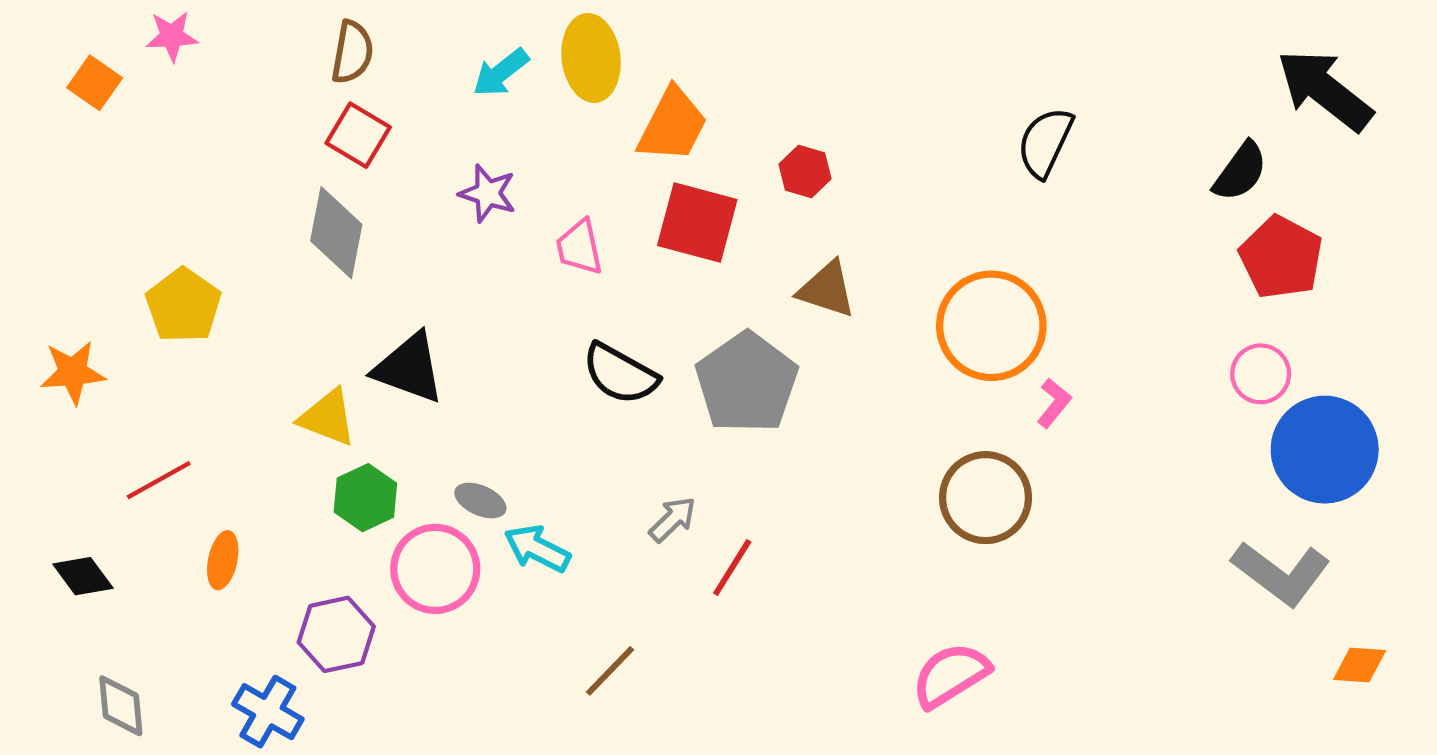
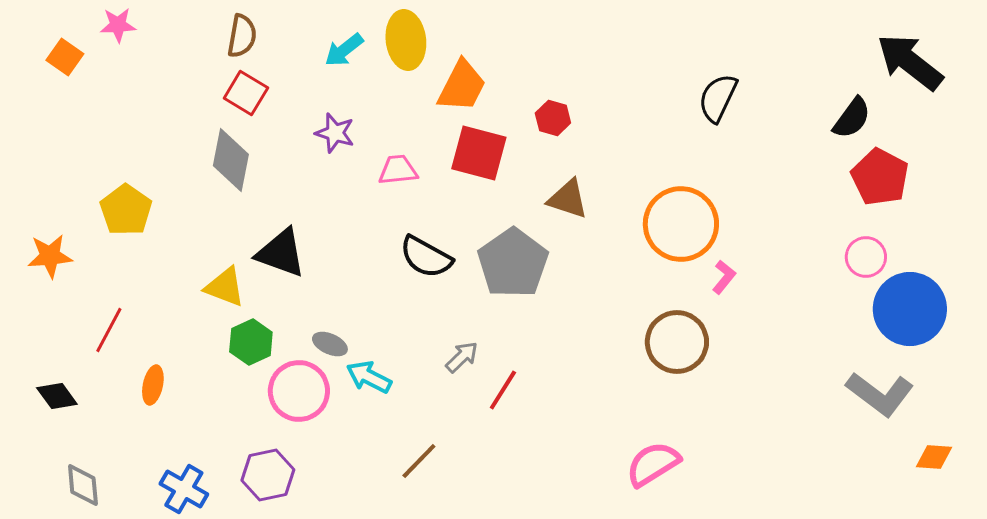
pink trapezoid: (579, 247) -> (398, 170), turned 96
red line: (159, 480) -> (109, 330), turned -33
purple hexagon: (336, 634) -> (268, 475), moved

